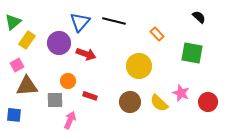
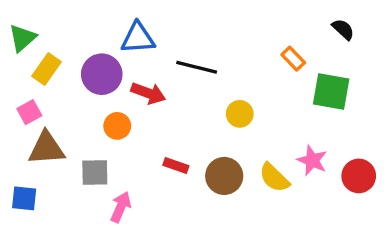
black line: (114, 21) -> (197, 67), moved
blue triangle: (80, 22) -> (138, 38), turned 45
orange rectangle: (157, 34) -> (293, 59), moved
yellow circle: (139, 66) -> (240, 114), size x0.6
orange circle: (68, 81) -> (117, 126), moved
red rectangle: (90, 96) -> (176, 166), moved

